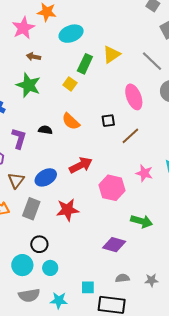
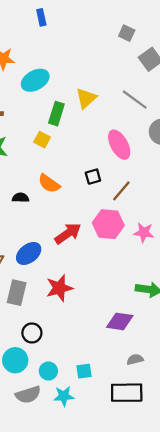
pink hexagon: (112, 188) -> (108, 224), moved
cyan circle: (50, 268) -> (48, 371), moved
cyan square: (88, 287) -> (84, 371), moved

